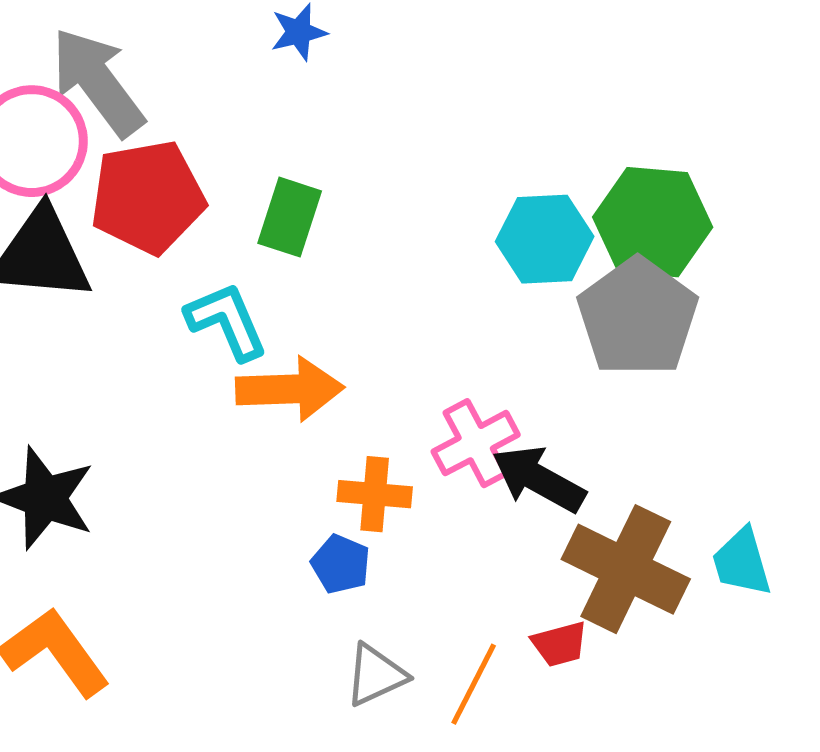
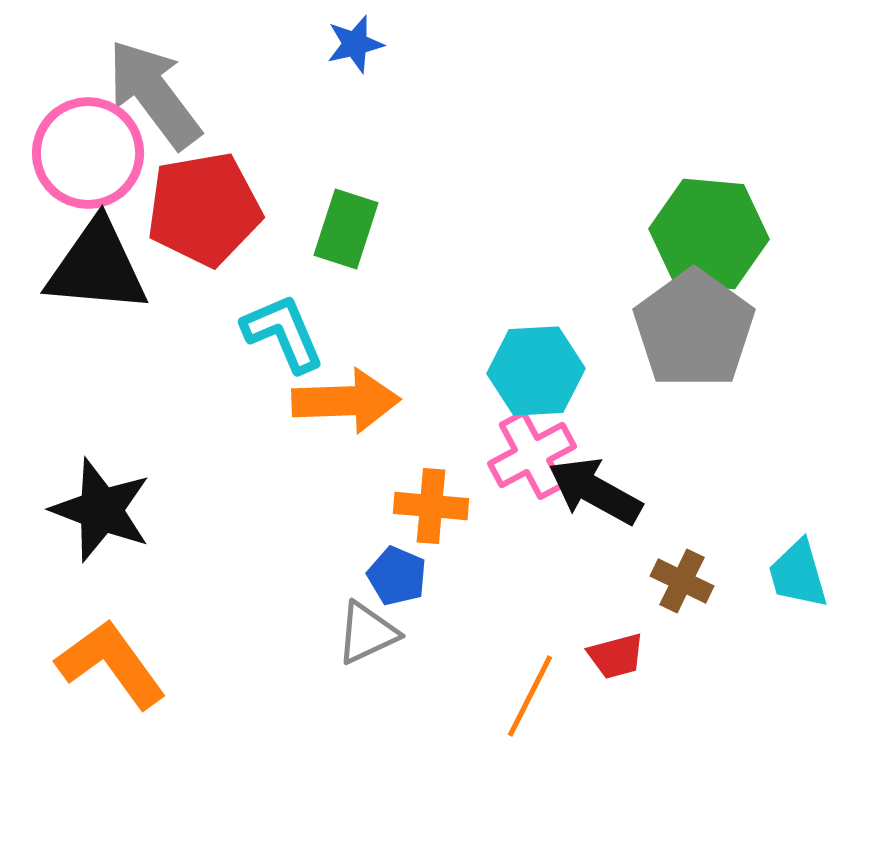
cyan hexagon: (545, 239) -> (536, 371), moved
brown cross: (626, 569) -> (682, 581), size x0.5
gray triangle: (376, 675) -> (367, 633), moved

